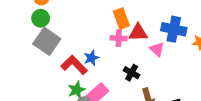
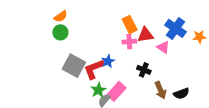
blue cross: (174, 29) -> (176, 28), turned 30
gray square: (47, 41) -> (74, 66), moved
red L-shape: (74, 65) -> (94, 69), turned -60

